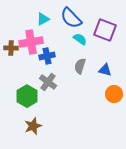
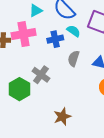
blue cross: (47, 56) -> (55, 39), moved
brown star: (33, 126) -> (62, 117), moved

